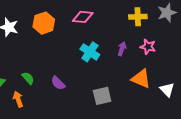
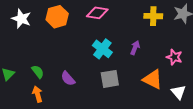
pink star: (148, 47) -> (174, 57), moved
gray square: (102, 96) -> (110, 79), moved
orange arrow: (18, 99) -> (37, 94), moved

